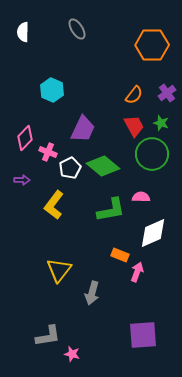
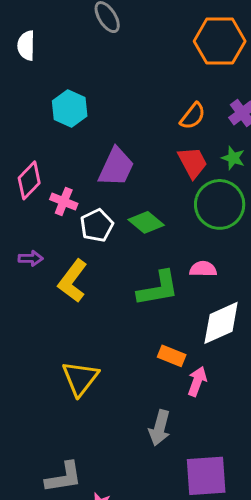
white semicircle: (23, 32) -> (26, 46), moved
green diamond: (103, 166) -> (146, 222), size x0.7
purple arrow: (22, 180) -> (31, 258), moved
gray arrow: (92, 293) -> (160, 428), moved

